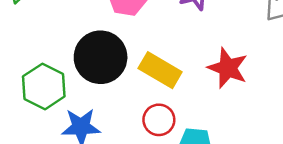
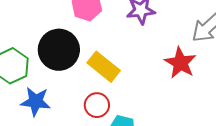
red star: (228, 68) -> (180, 63), moved

